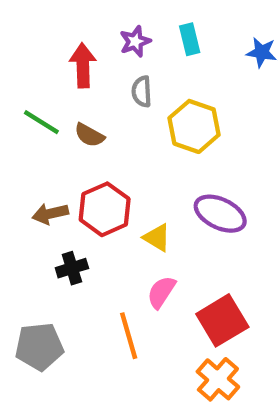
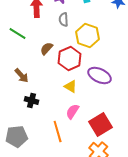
brown semicircle: (89, 135) -> (47, 48), moved, turned 104
red hexagon: (105, 209) -> (70, 58), moved
brown arrow: (50, 214) -> (22, 76), turned -119
black cross: (72, 268) -> (32, 100), turned 32

